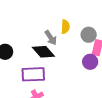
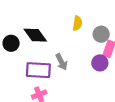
gray arrow: (51, 38) -> (62, 62), moved
black diamond: (43, 52) -> (35, 35), moved

